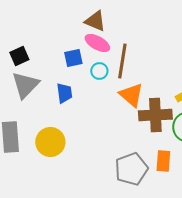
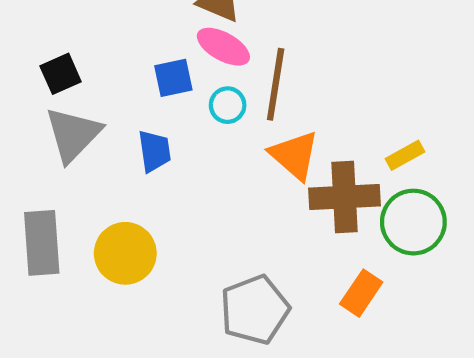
orange rectangle: (163, 161) -> (361, 293), turned 30
gray pentagon: (131, 169) -> (255, 310), moved

